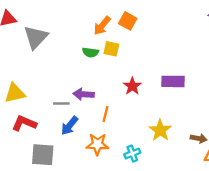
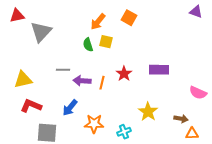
orange square: (128, 21) -> (129, 18), moved
green semicircle: (90, 52) -> (88, 45), turned 64
gray line: (61, 104) -> (63, 70), moved
orange line: (106, 114) -> (102, 83), moved

